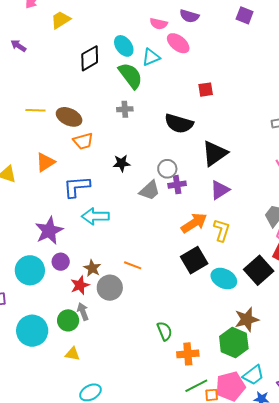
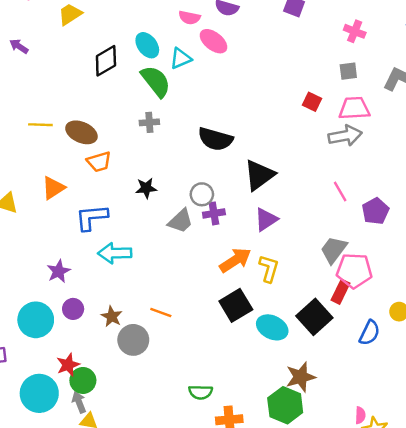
red square: (206, 90) -> (312, 102), moved, turned 35
purple star: (49, 231) -> (59, 271), size x0.7
red star: (80, 285) -> (68, 365), moved
gray arrow: (83, 312) -> (79, 402), moved
green semicircle: (165, 331) -> (201, 392), turned 114

